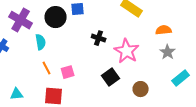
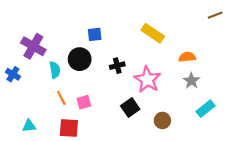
black circle: (56, 17) -> (80, 59), moved
black cross: (99, 38) -> (117, 66), turned -32

